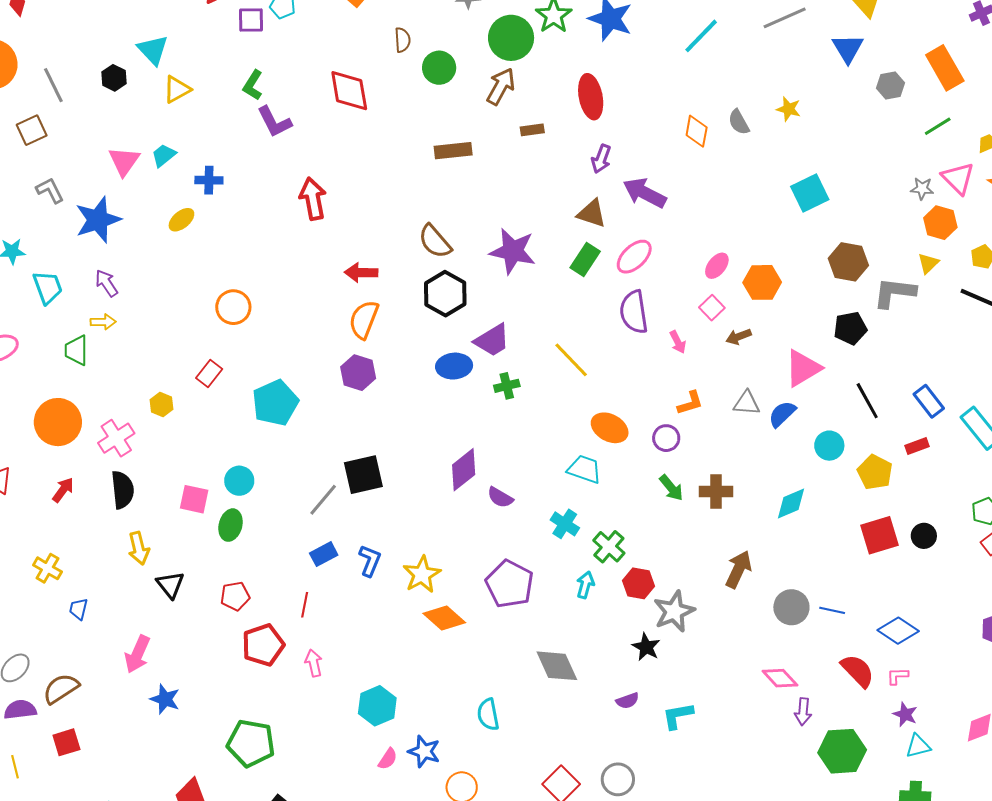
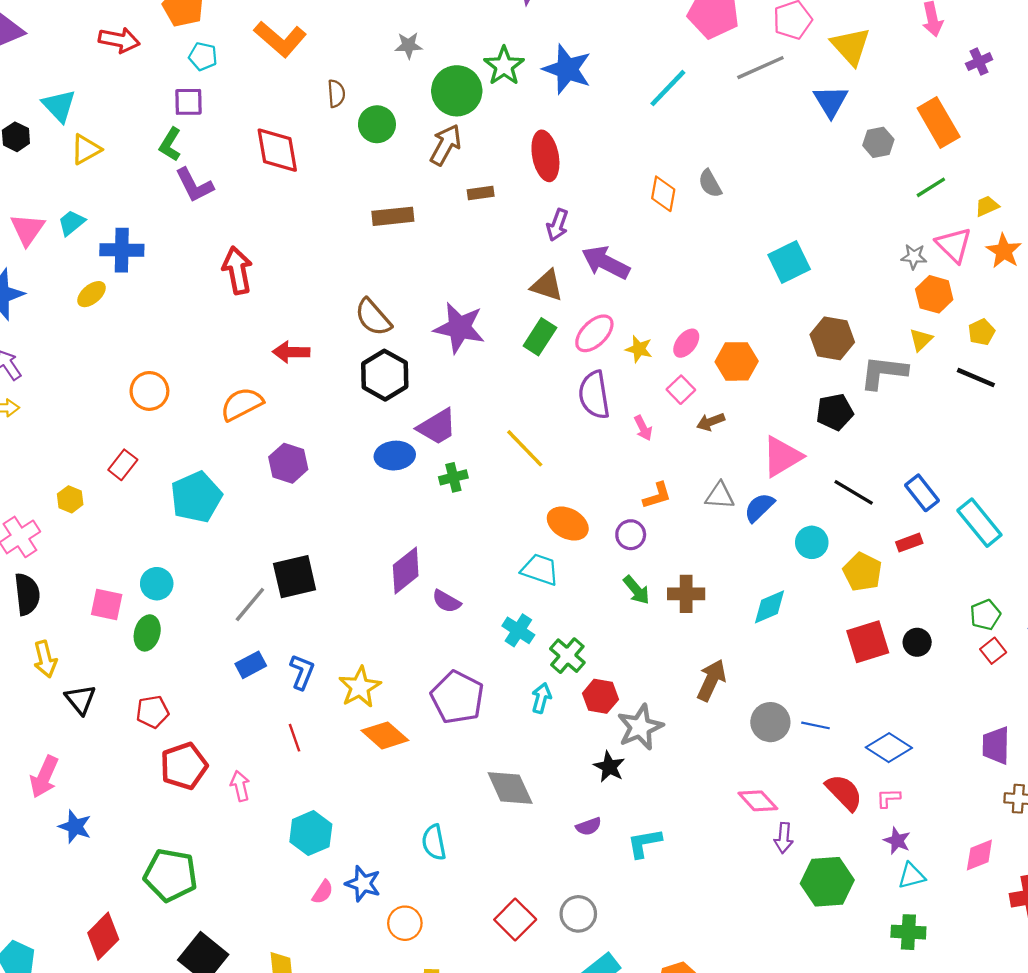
purple square: (251, 20) -> (188, 102), moved
yellow star: (789, 109) -> (639, 349), moved
blue cross: (209, 180) -> (122, 250), size x1.4
orange semicircle: (364, 320) -> (242, 404), moved, turned 42
black line: (867, 401) -> (854, 492), turned -30
red line: (305, 605) -> (294, 738), moved, turned -30

